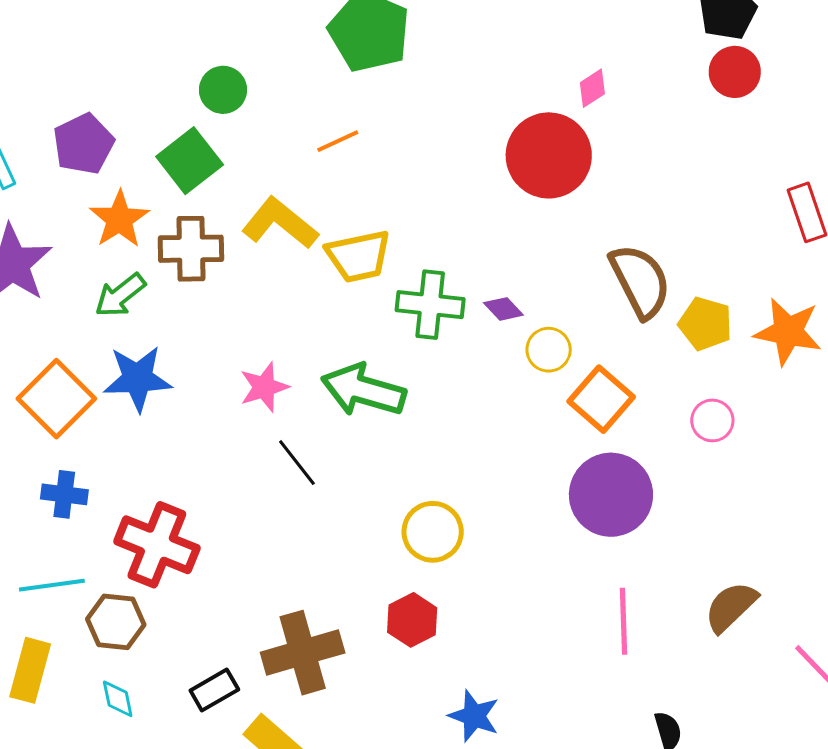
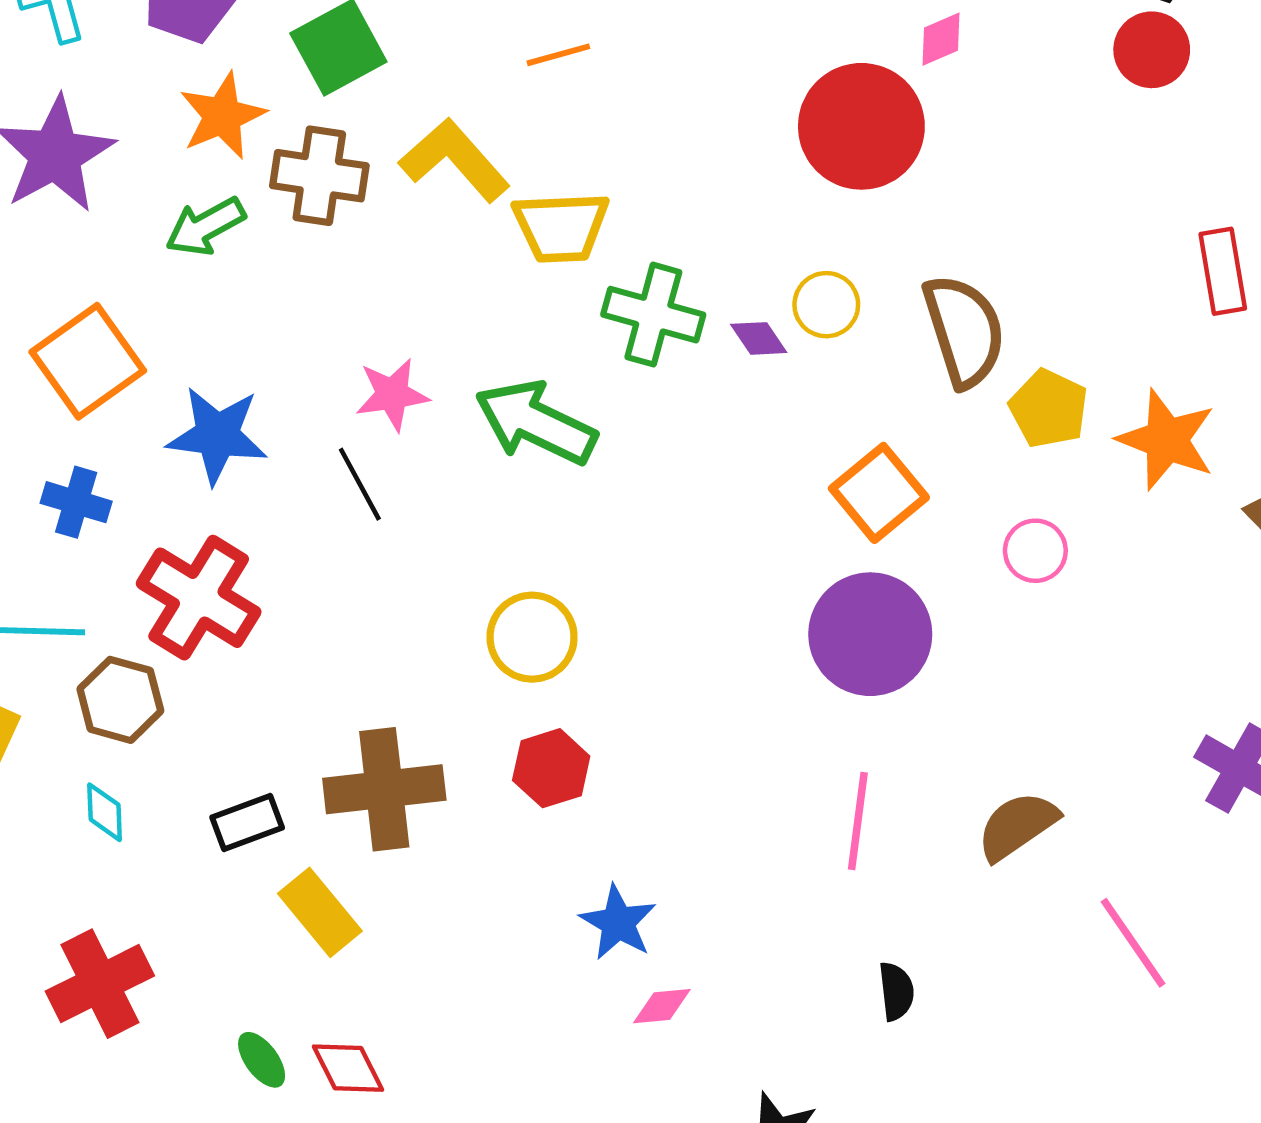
yellow circle: (549, 350) -> (826, 305), moved
blue star: (137, 379) -> (217, 435), moved
black line: (297, 463) -> (360, 484), moved
yellow circle: (433, 532) -> (532, 637), moved

